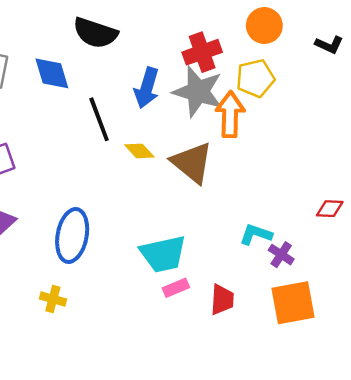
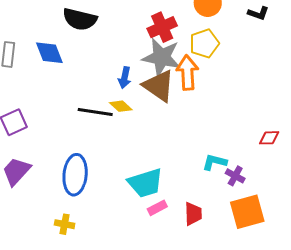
blue arrow: (147, 88) -> (125, 78), moved, size x0.7
black line: (99, 119) -> (95, 112), moved, turned -56
brown triangle: (192, 163) -> (159, 86), moved

